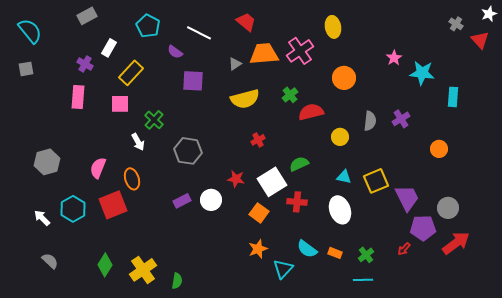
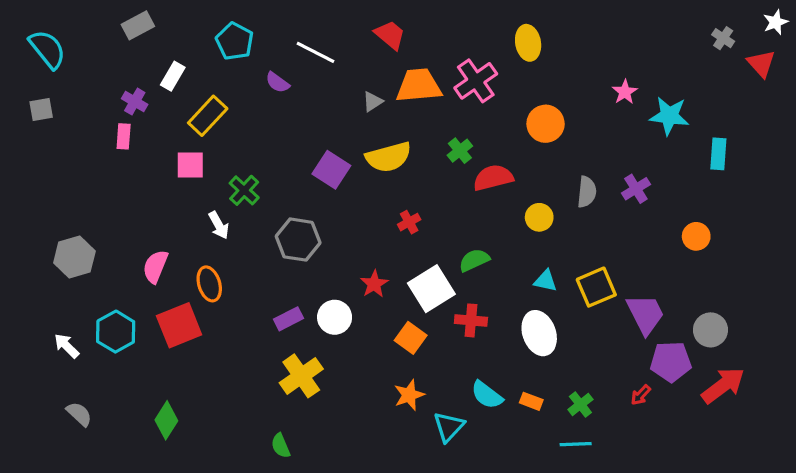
purple square: (193, 81) -> (331, 170), moved, turned 30
pink rectangle: (78, 97) -> (124, 136), moved, size x0.7
red star: (236, 179) -> (374, 284), turned 30
yellow cross: (143, 270) -> (301, 376), moved
green semicircle: (177, 281) -> (281, 446), turned 147

